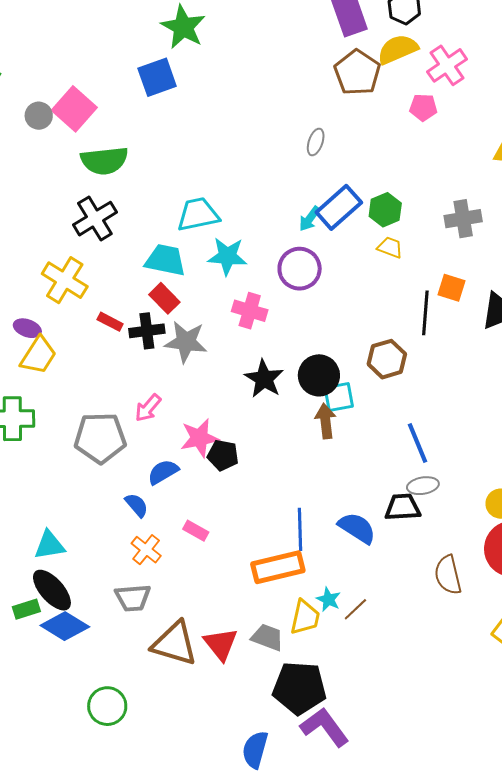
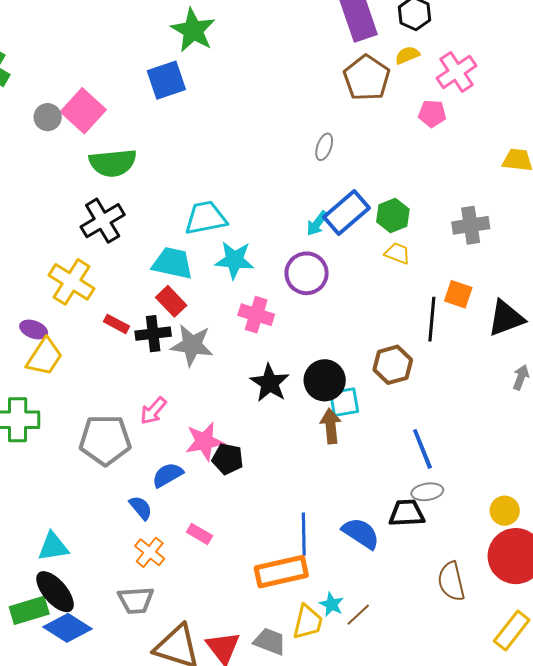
yellow semicircle: (398, 49) -> (407, 55), size x0.6
green rectangle: (26, 609) -> (29, 610), size x1.4

